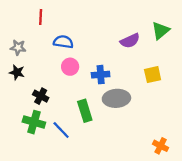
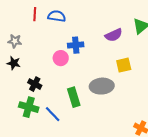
blue semicircle: (63, 42) -> (57, 16), moved
blue cross: (101, 75) -> (76, 45), moved
yellow square: (153, 75) -> (124, 65), moved

